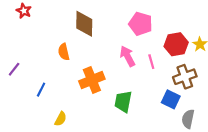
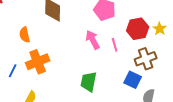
orange semicircle: (64, 52) -> (25, 35), moved
orange cross: (92, 80) -> (38, 62), moved

